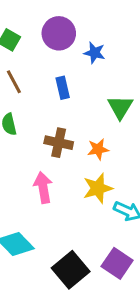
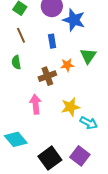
blue star: (94, 53) -> (74, 20), size x1.6
brown cross: (59, 143) -> (47, 76), turned -36
orange star: (98, 149) -> (67, 65), moved

